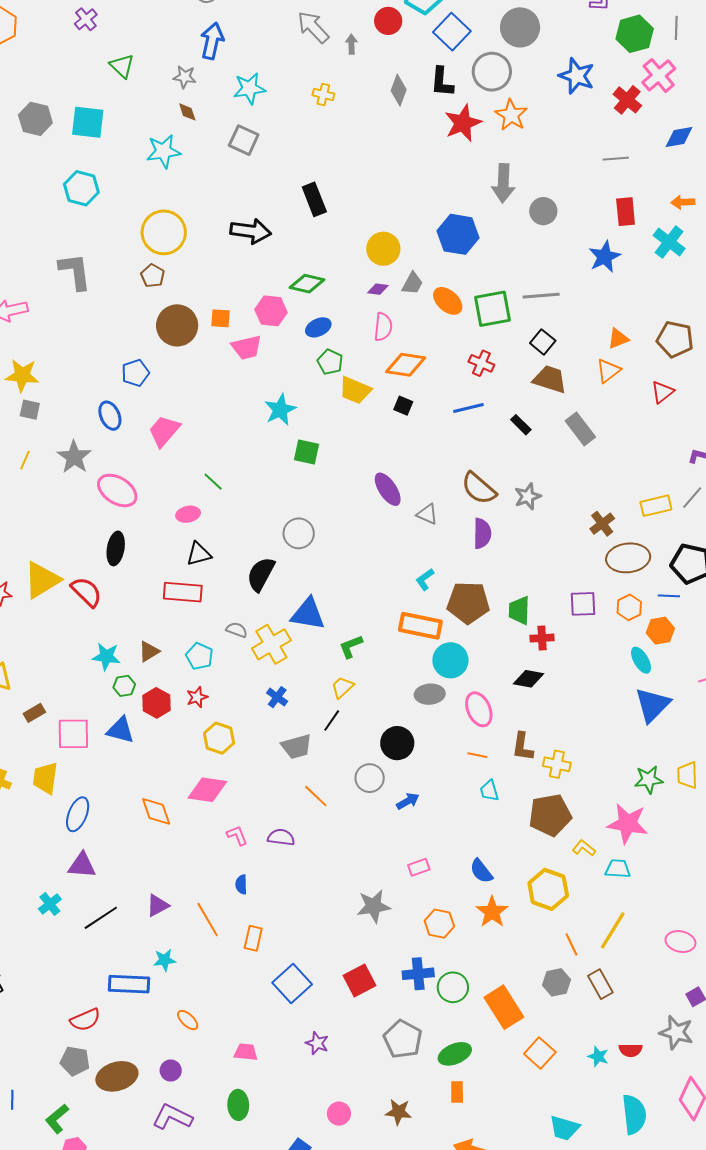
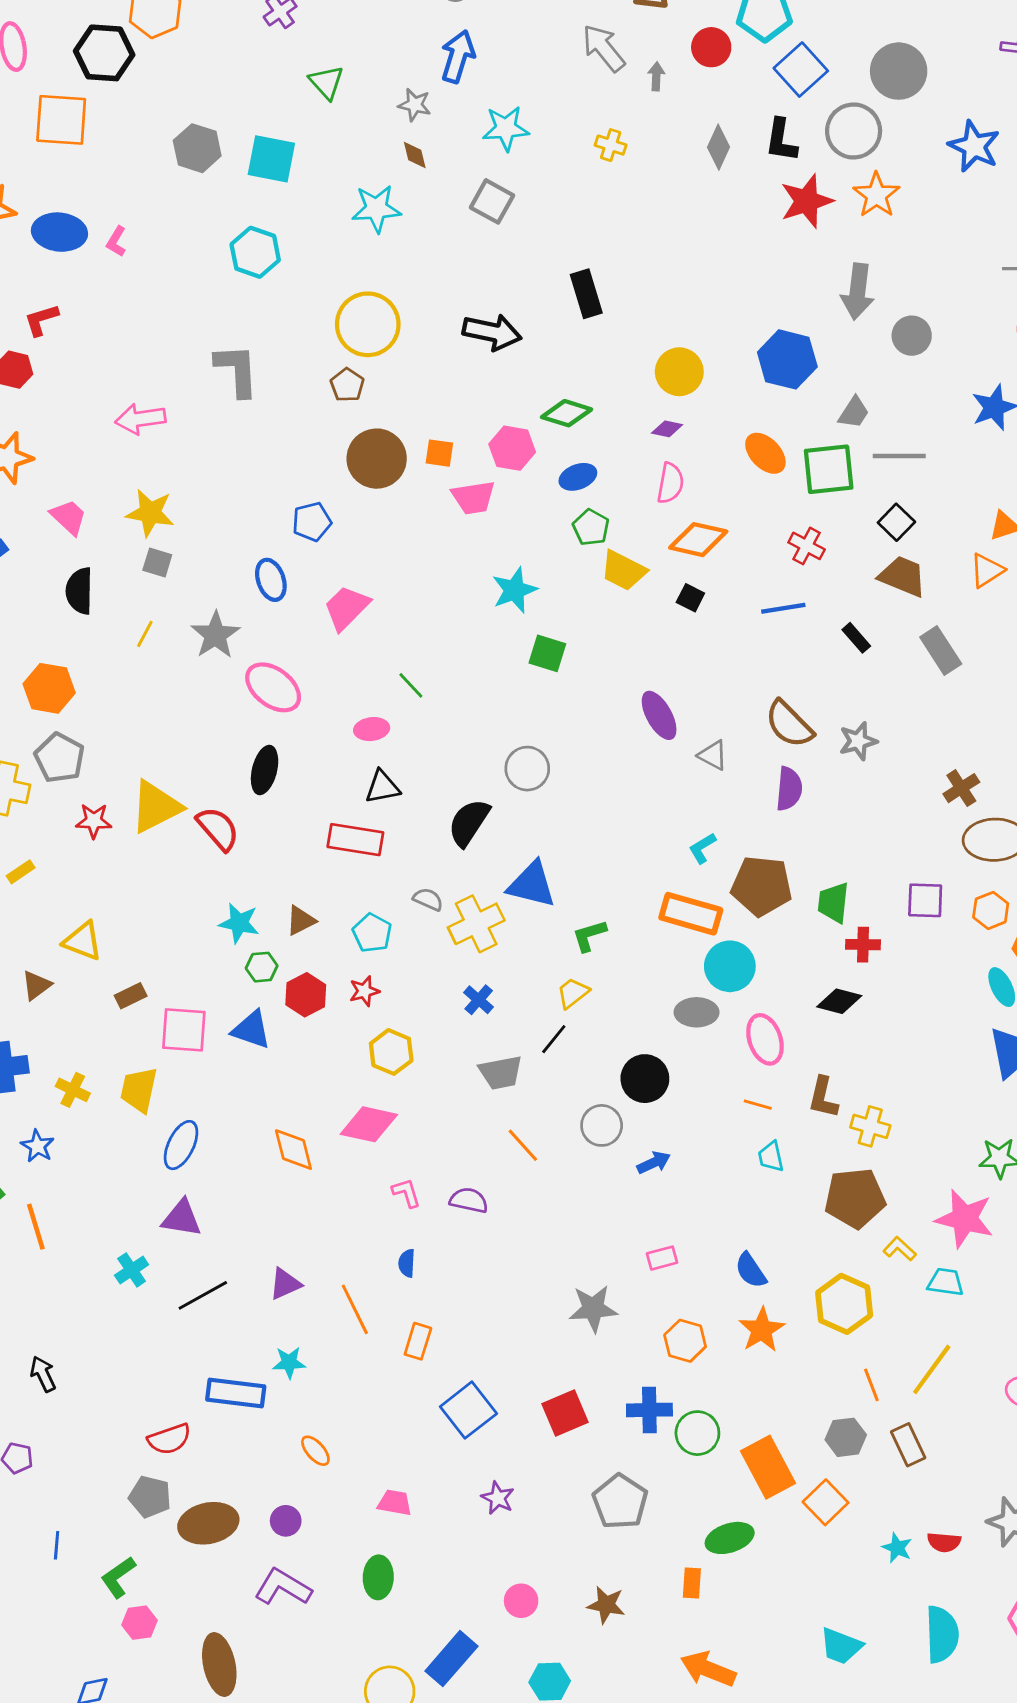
gray trapezoid: (412, 283) -> (854, 413), moved
orange square: (540, 1053) -> (826, 1502), moved
green ellipse: (455, 1054) -> (730, 1538), moved

